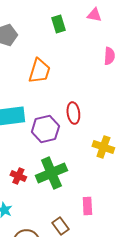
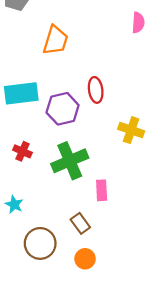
red cross: (18, 176) -> (22, 151), moved
pink rectangle: (87, 206) -> (102, 190), moved

